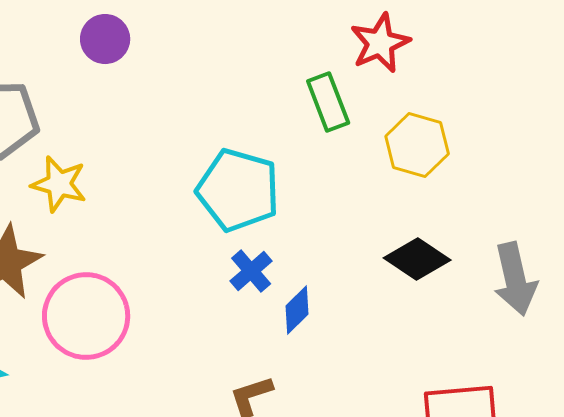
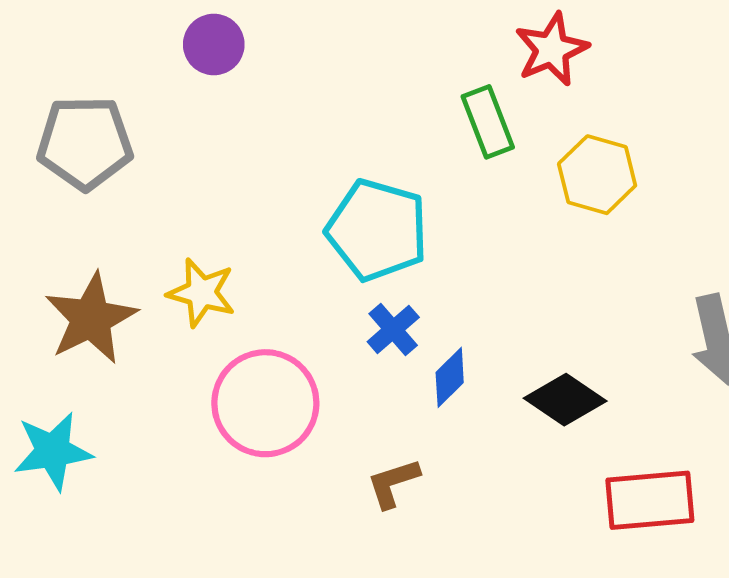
yellow star: (59, 184) -> (201, 293), moved
black diamond: (417, 259) -> (565, 400), moved
pink circle: (86, 316) -> (265, 403), moved

